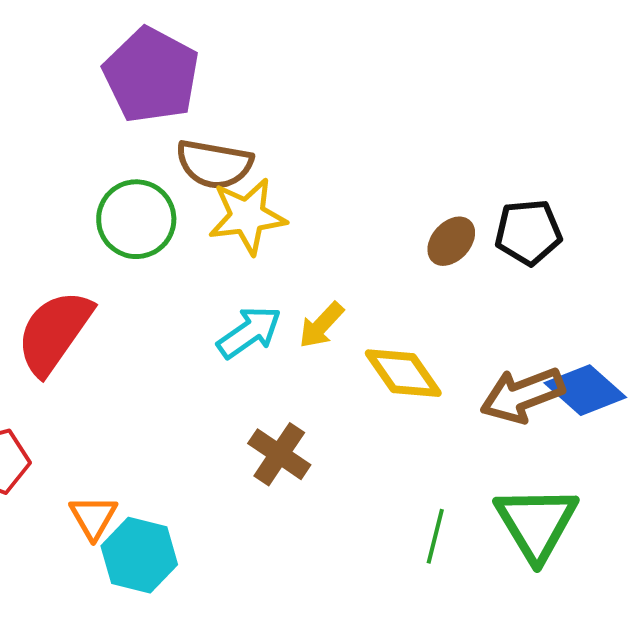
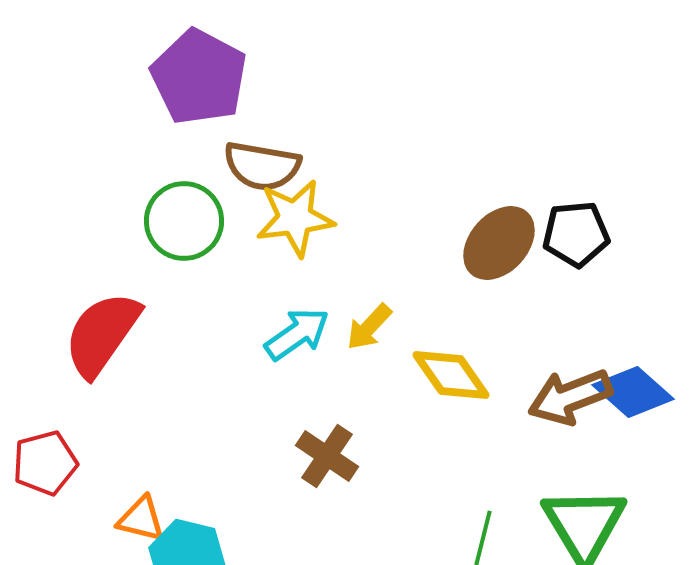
brown ellipse: (451, 241) -> (499, 243), size x1.5
orange triangle: (93, 517) -> (141, 519), turned -46

